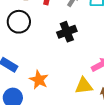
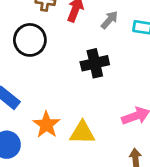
yellow triangle: (84, 86) -> (82, 133), moved

